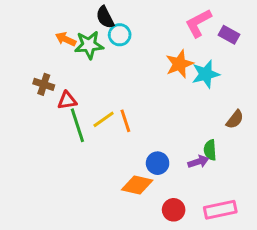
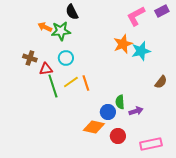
cyan circle: (120, 35) -> (66, 58), moved
purple rectangle: (229, 35) -> (162, 11), moved, turned -56
green semicircle: (210, 150) -> (120, 102), moved
red circle: (174, 210) -> (118, 136), moved

